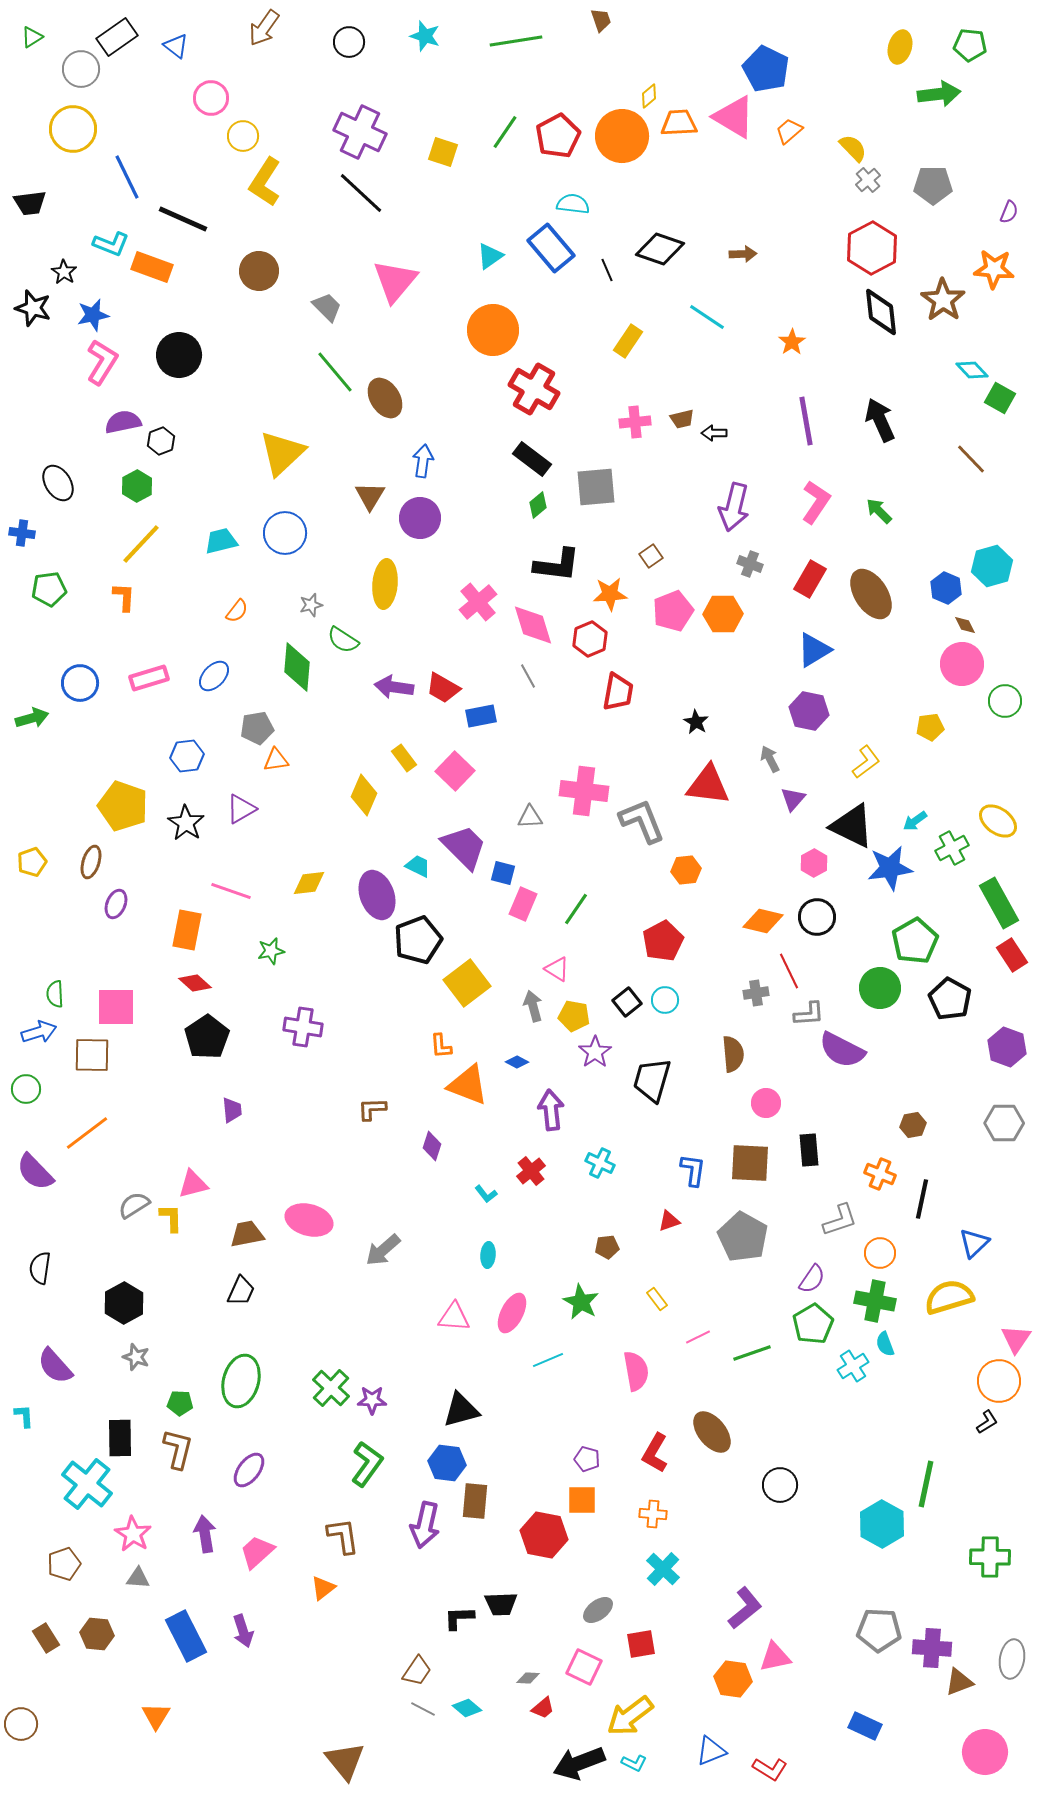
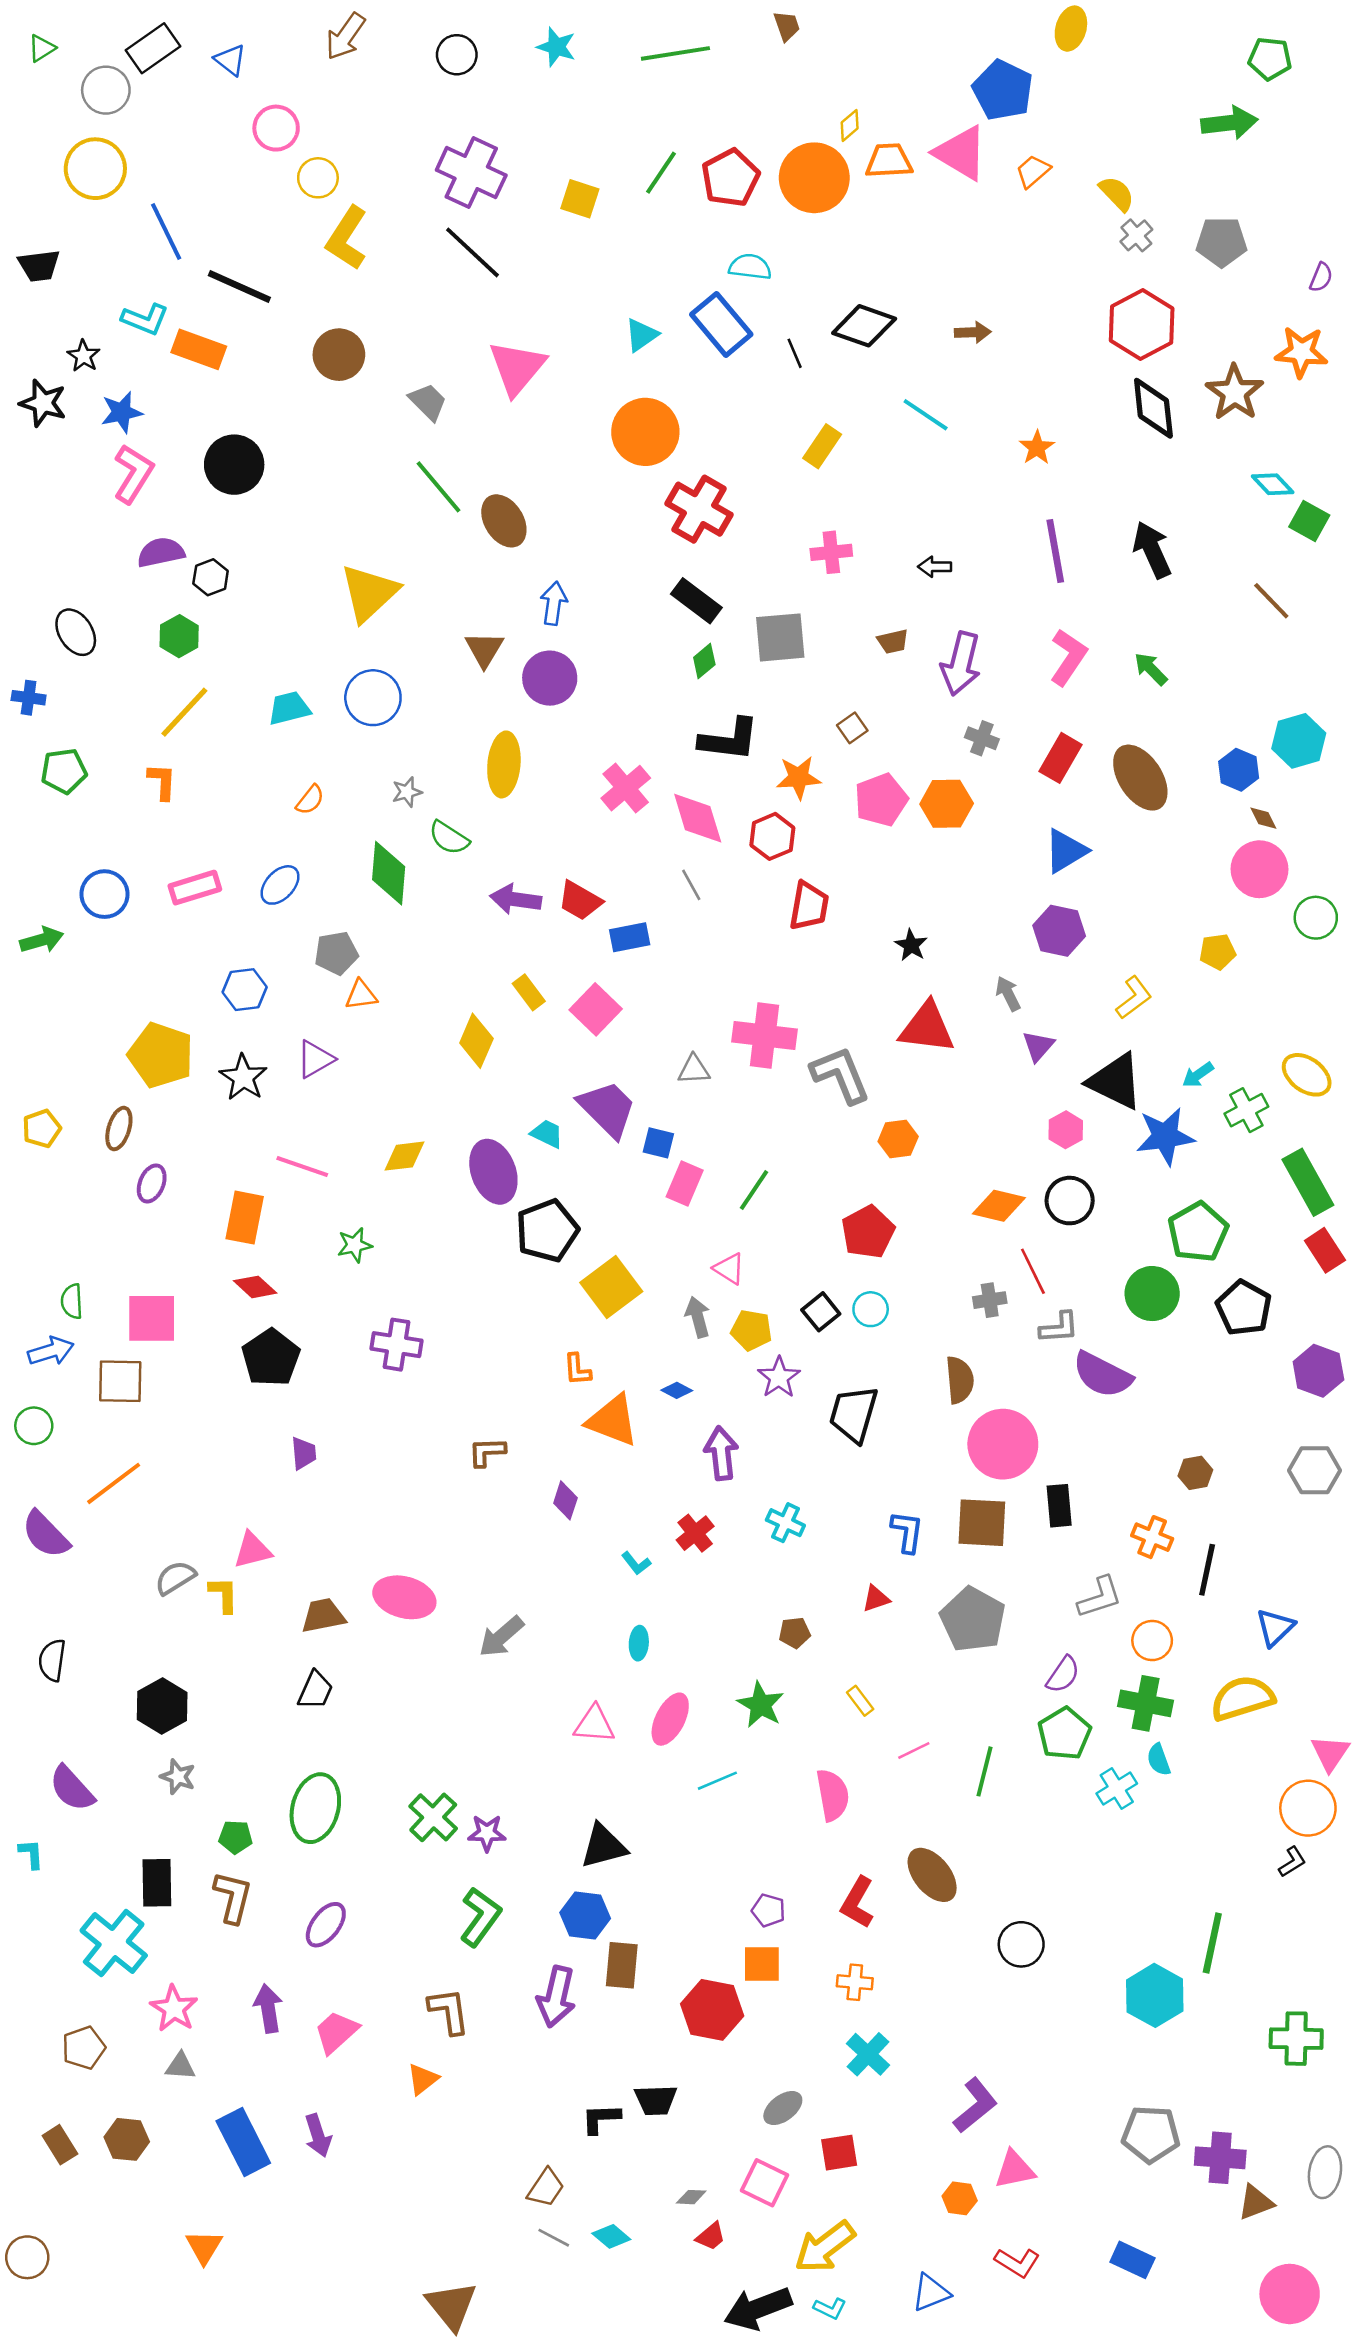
yellow ellipse: (900, 47) -> (1071, 29), moved
brown trapezoid: (682, 419) -> (893, 641), moved
pink circle: (766, 1103) -> (1003, 1444), size x1.8
green line: (752, 1353) -> (984, 1771), turned -57
orange hexagon: (733, 1679) -> (960, 2198), size x0.7
red L-shape: (770, 1769) -> (1017, 2263), moved

